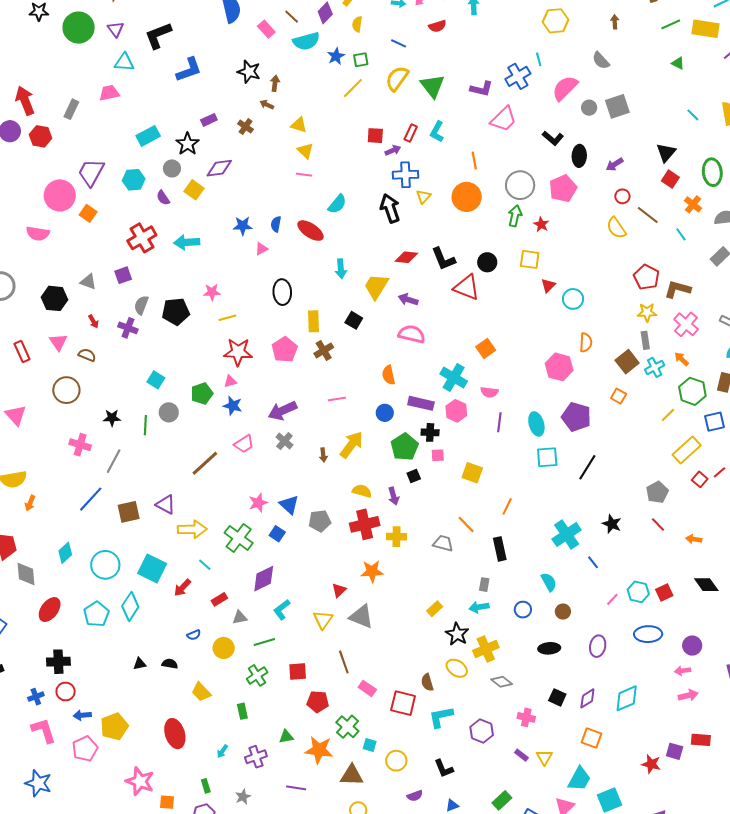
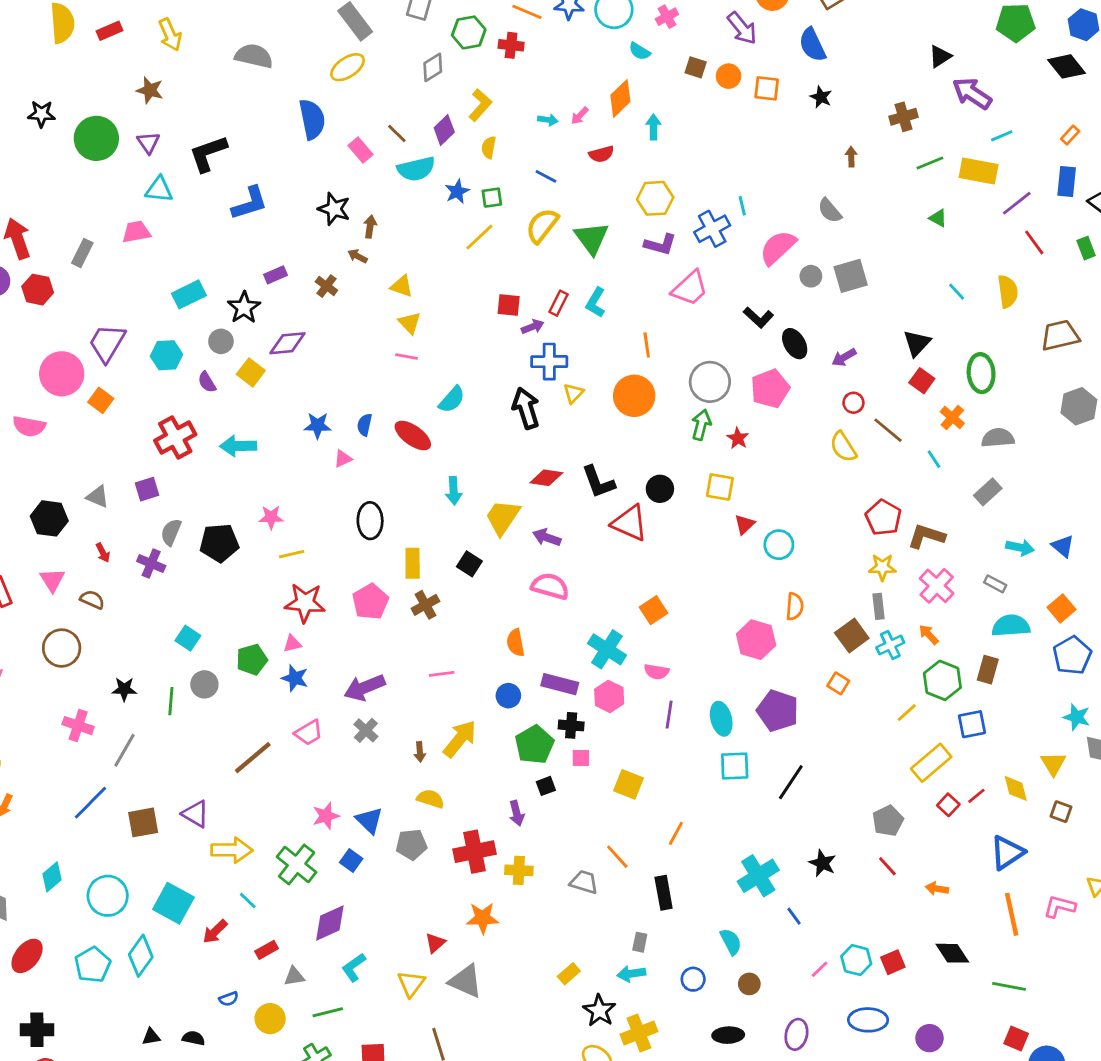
yellow hexagon: (556, 21) -> (655, 198), moved
black ellipse: (579, 156) -> (795, 344), turned -35
yellow semicircle: (362, 491) -> (430, 799), moved

